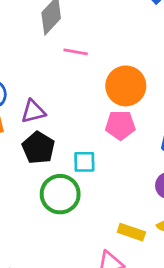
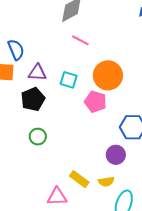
cyan square: (84, 162) -> (69, 80), moved
green circle: (60, 194) -> (38, 137), size x0.6

